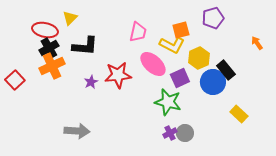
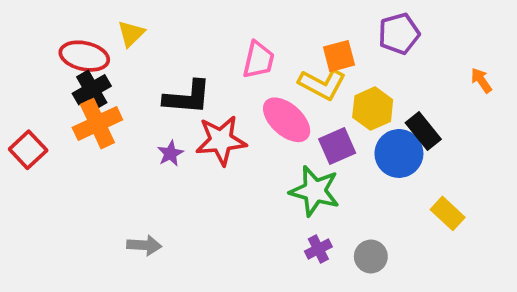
black L-shape: (85, 46) -> (187, 97), moved
gray arrow: (77, 131) -> (144, 245), size x0.7
gray circle: (185, 133) -> (371, 257), moved

